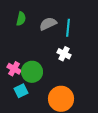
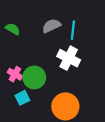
green semicircle: (21, 19) -> (13, 29), moved, turned -72
white cross: (64, 54) -> (69, 58), size x1.5

